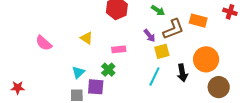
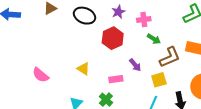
purple arrow: (150, 36) -> (135, 65), moved

